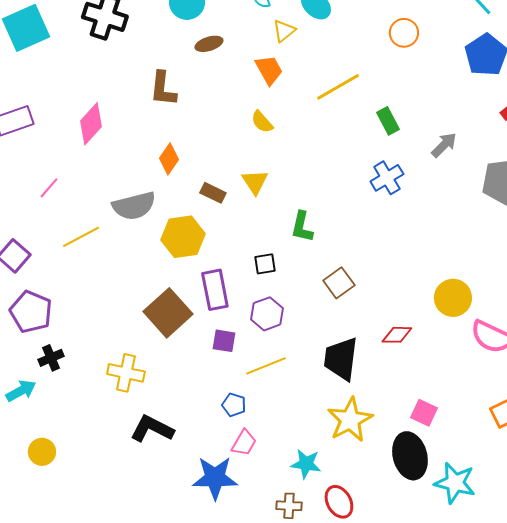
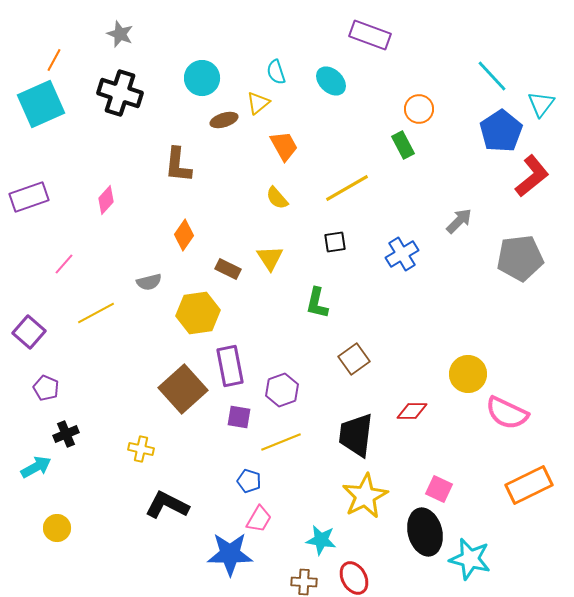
yellow triangle: (284, 31) -> (258, 103), moved
yellow line: (338, 87) -> (347, 188), moved
green rectangle: (388, 121) -> (403, 145), moved
pink diamond: (91, 124) -> (106, 200), size x0.7
gray semicircle: (134, 206) -> (149, 282), size x0.6
black square: (265, 264) -> (335, 242), moved
purple pentagon: (31, 312) -> (46, 388), size x0.6
yellow cross: (126, 373) -> (141, 449), size x0.7

